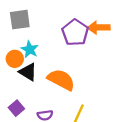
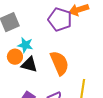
orange semicircle: (61, 80) -> (59, 63), turned 55

